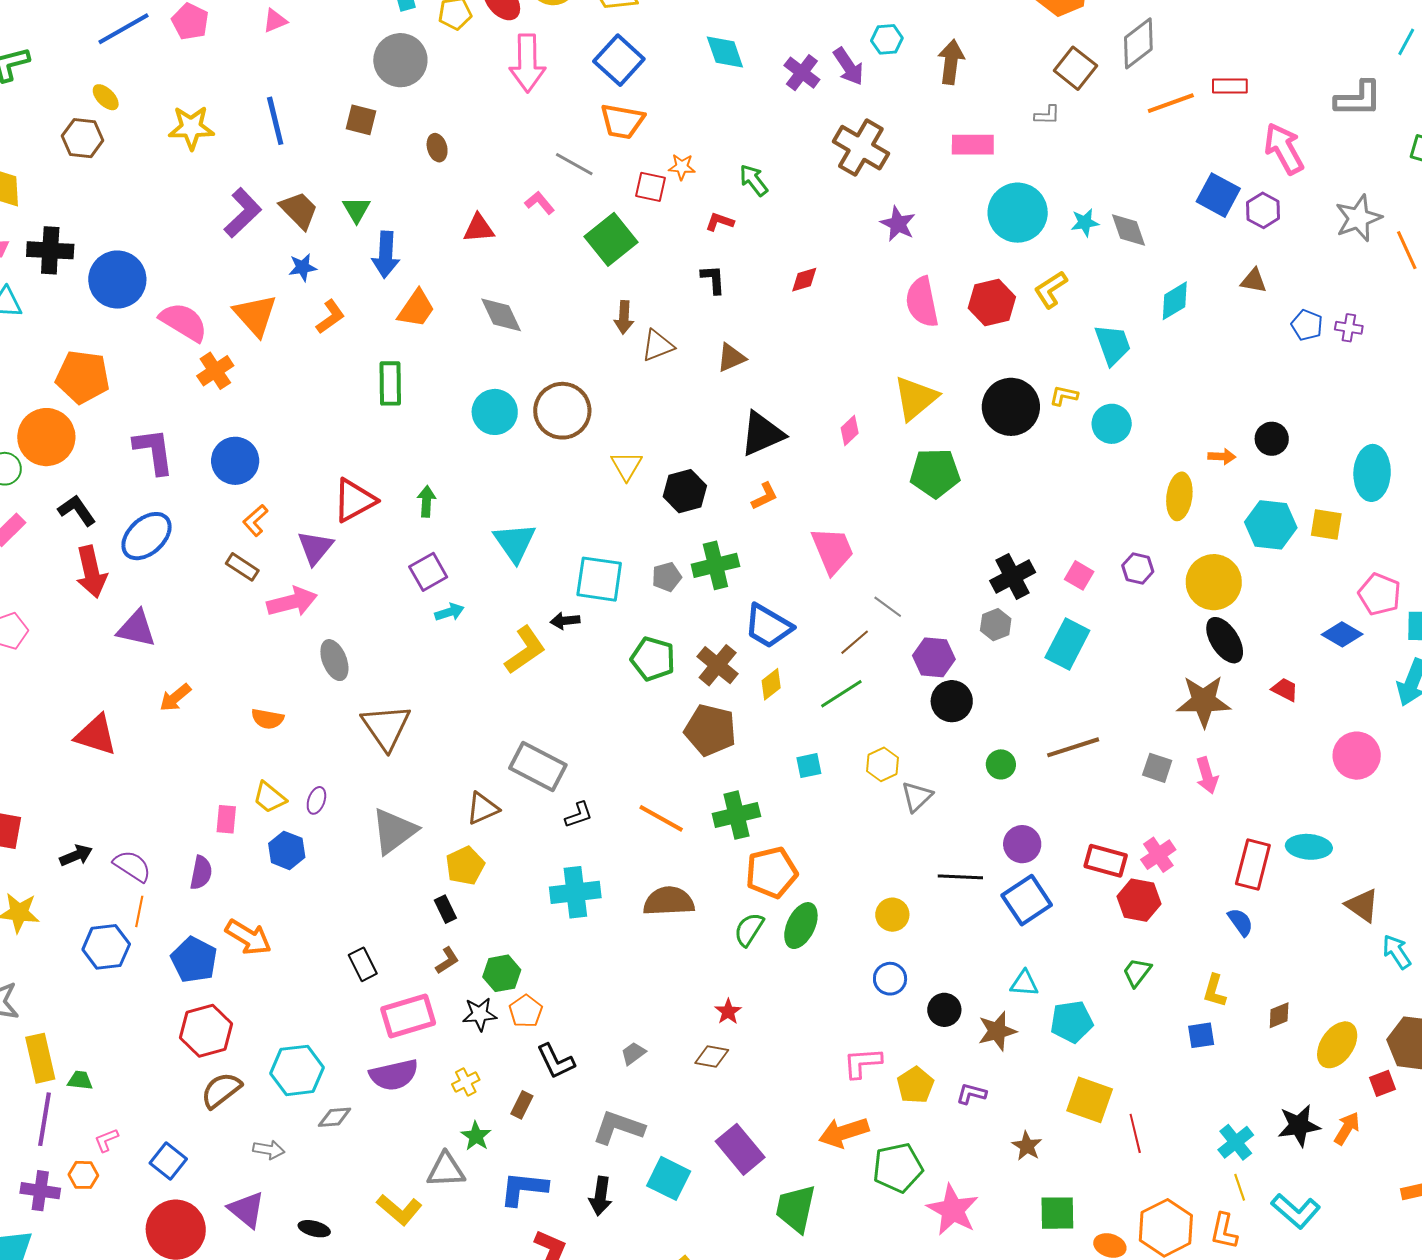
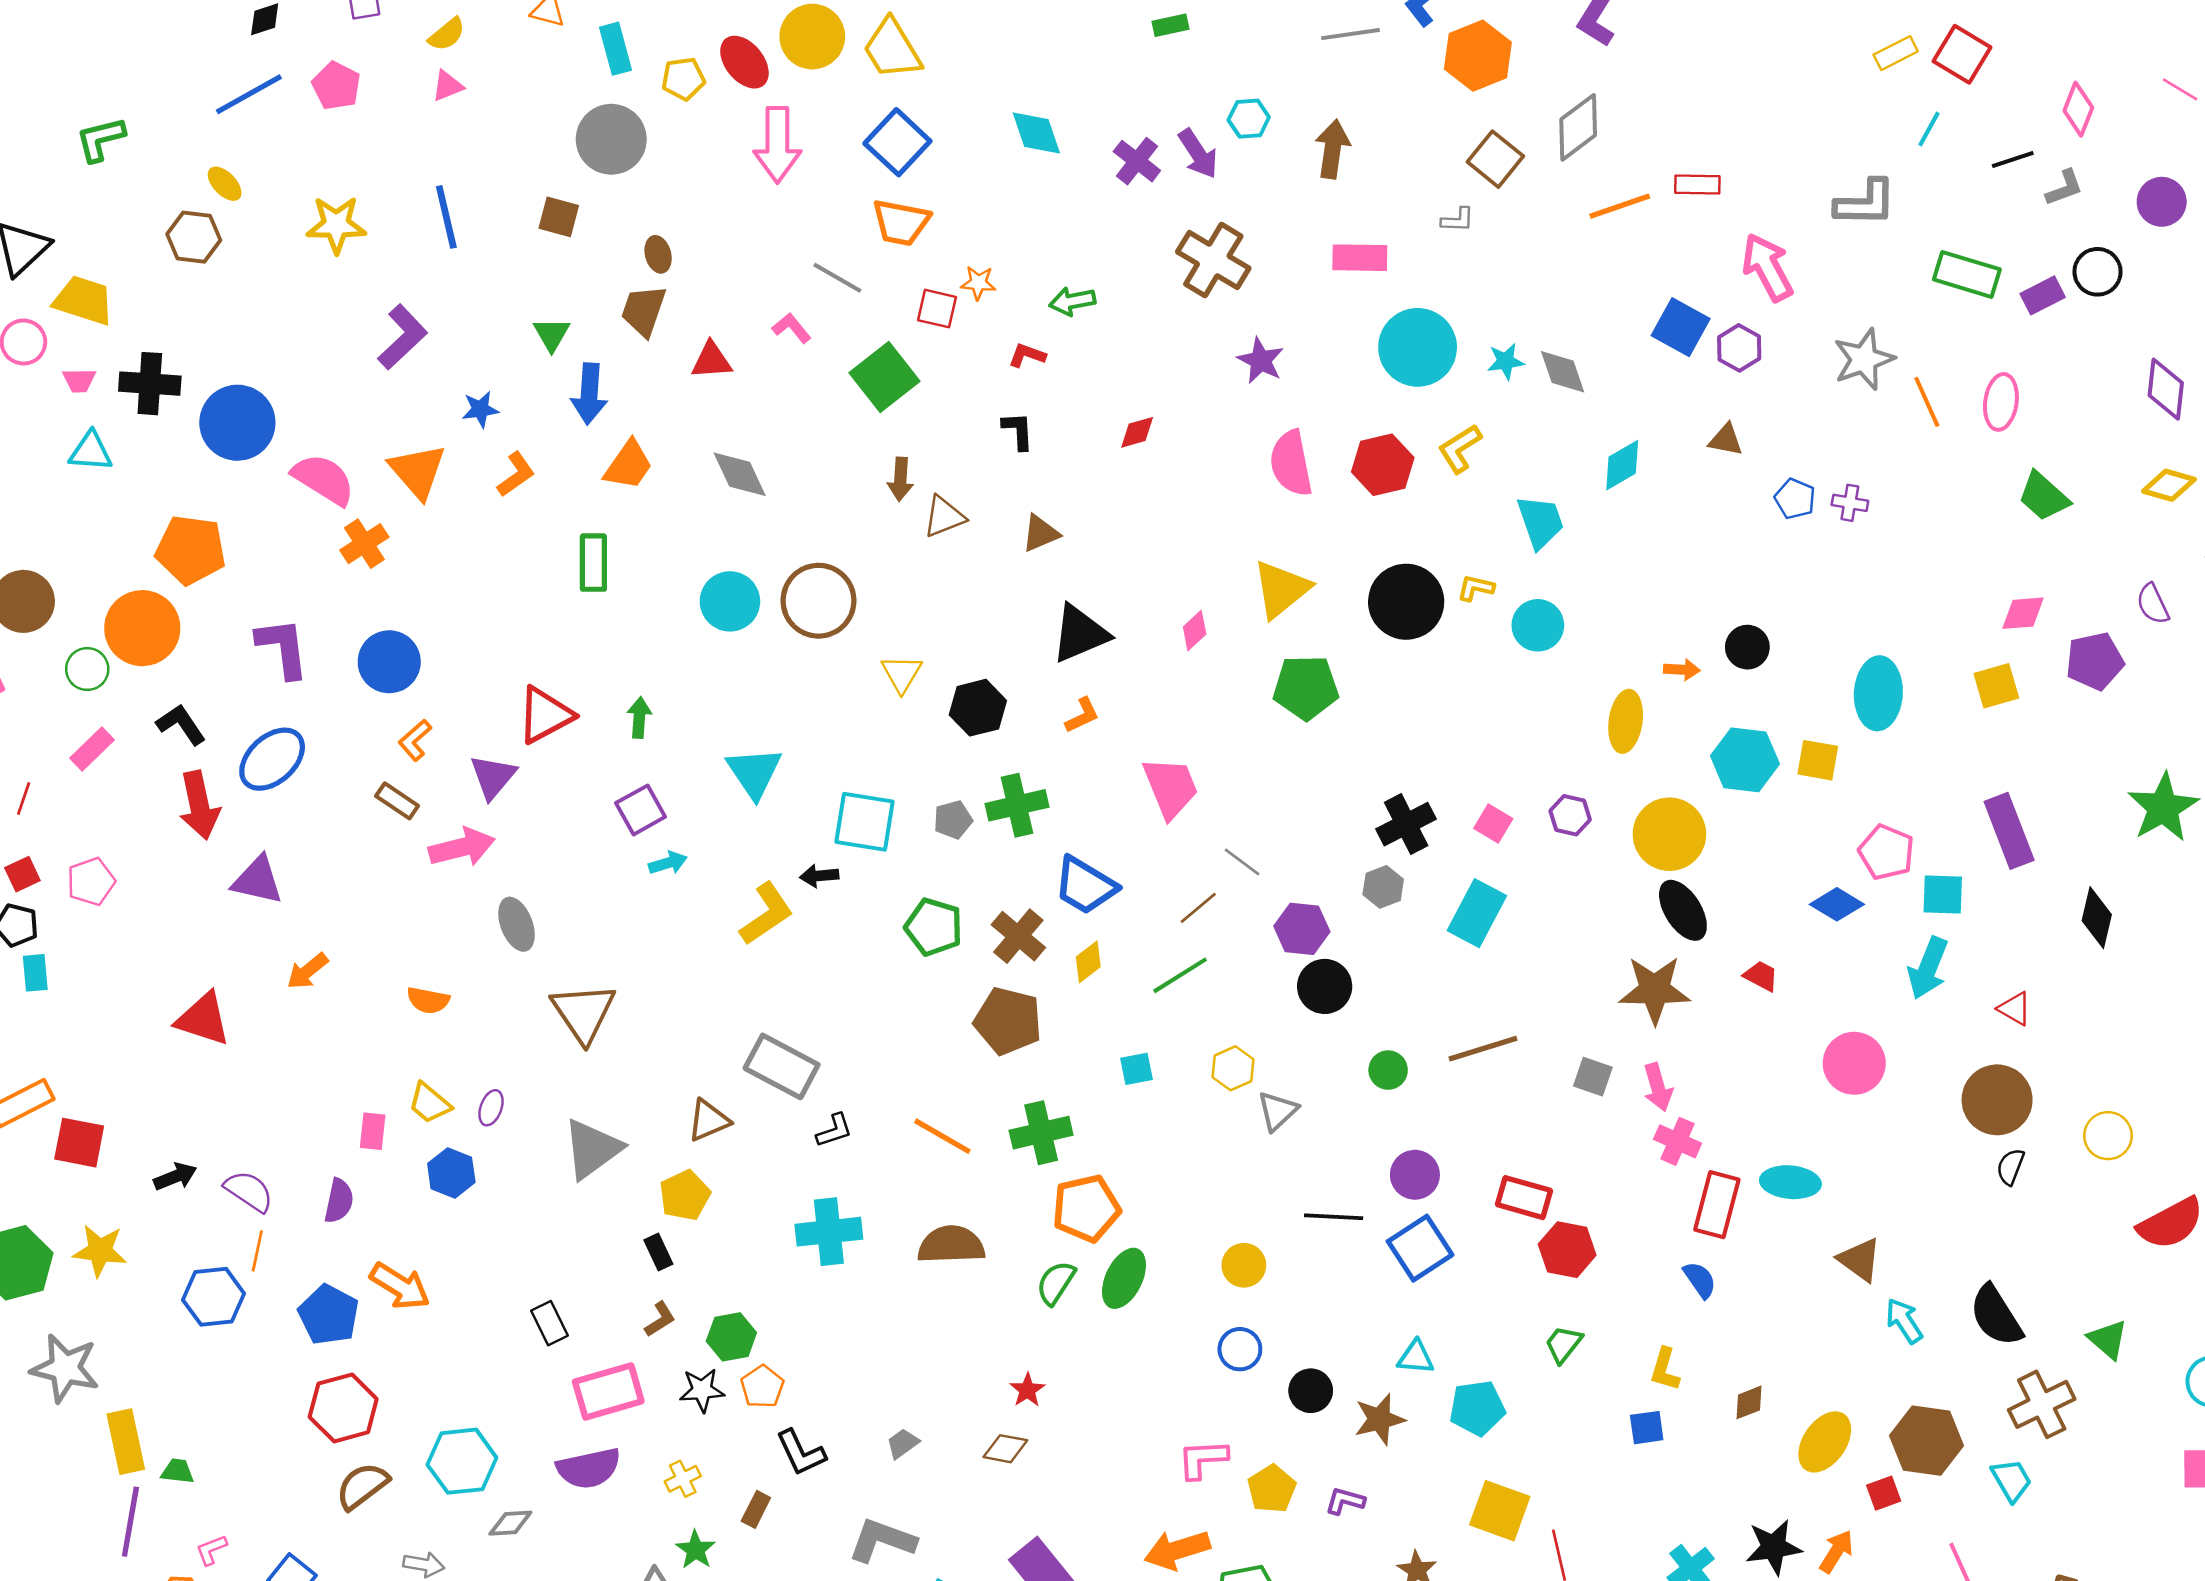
green arrow: (754, 180) -> (1072, 301), turned -64
brown trapezoid: (299, 210) -> (644, 311), moved, turned -117
pink cross: (1158, 855) -> (1677, 1141), moved, turned -32

